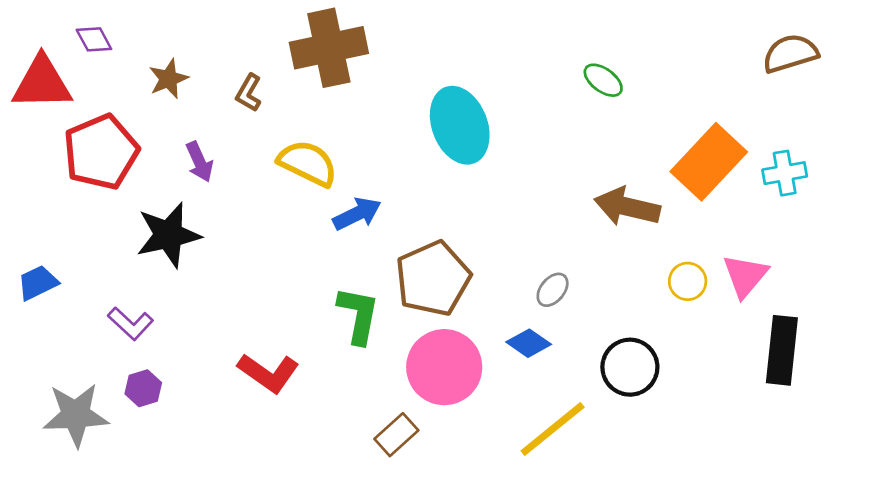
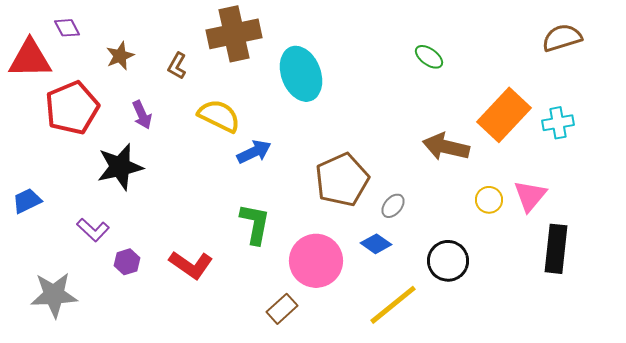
cyan ellipse: (460, 125) -> (301, 74), moved
brown pentagon: (433, 279) -> (342, 180), moved
purple hexagon: (143, 388) -> (127, 262), moved

